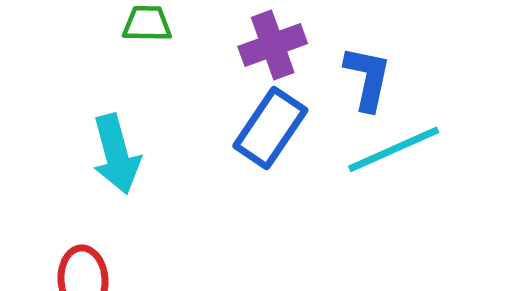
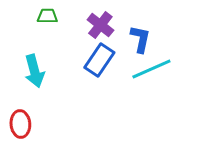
purple cross: (273, 45) -> (100, 25), turned -32

